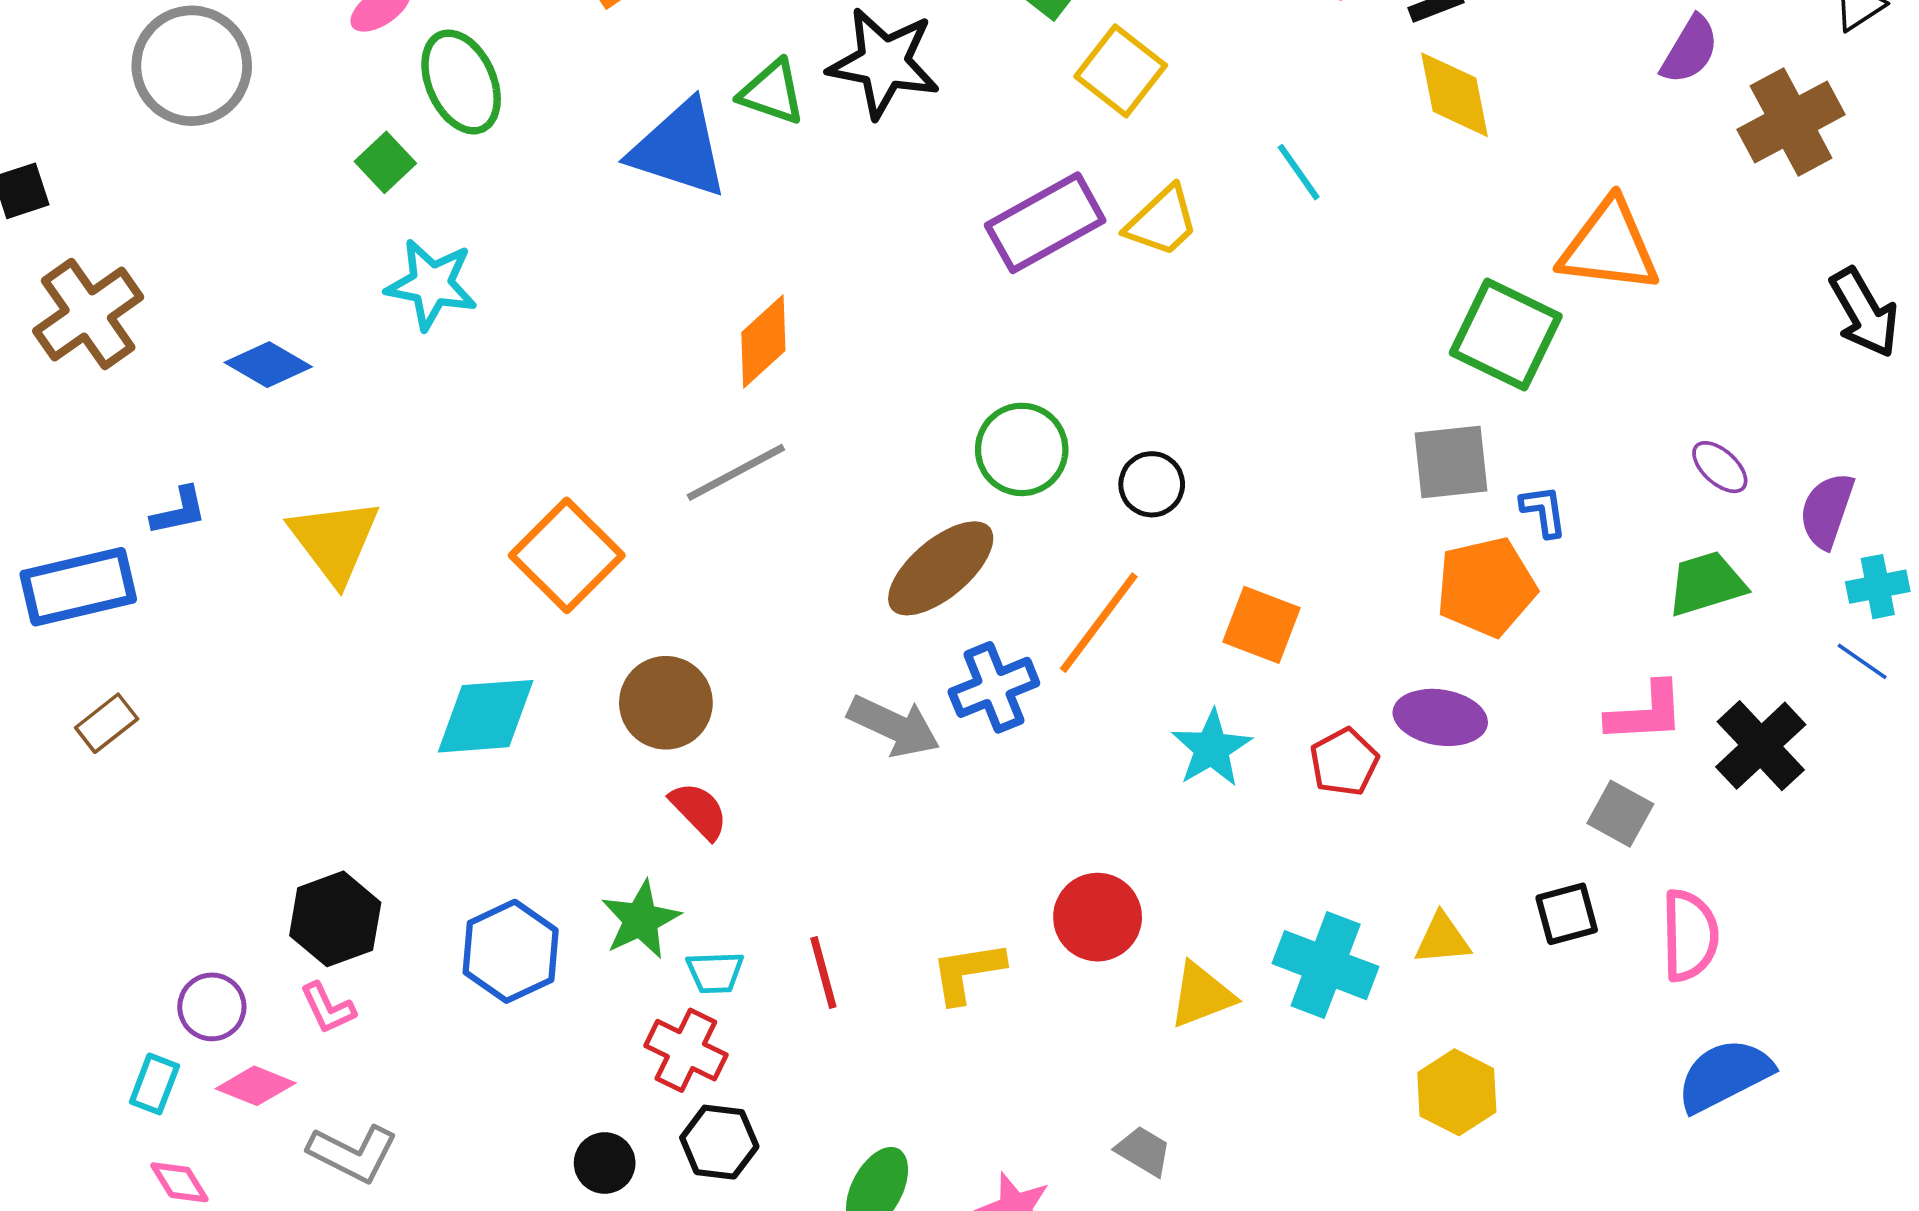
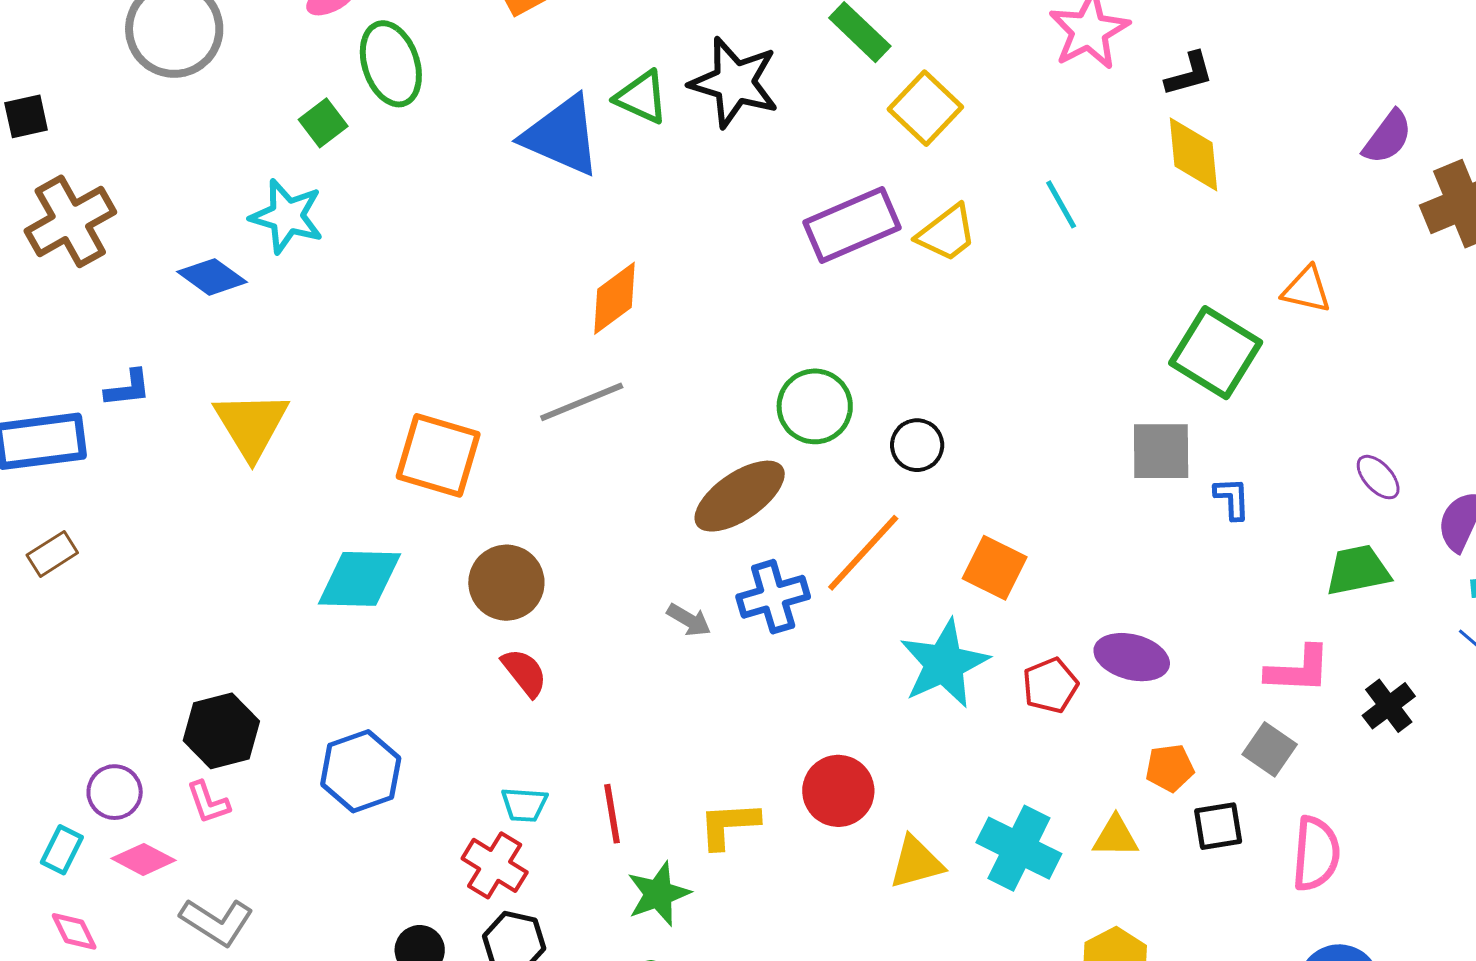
orange triangle: (1609, 246) -> (1307, 290), size x0.6
cyan star: (431, 284) -> (287, 216), moved
orange square: (567, 555) -> (438, 455), turned -34
orange pentagon: (1486, 587) -> (1170, 768), moved, size x0.6
gray arrow: (894, 726) -> (689, 620), size x0.6
black cross: (1761, 746) -> (1389, 706), size x0.7
cyan star: (1212, 748) -> (944, 664), size x1.4
green star: (641, 920) -> (658, 894), moved

